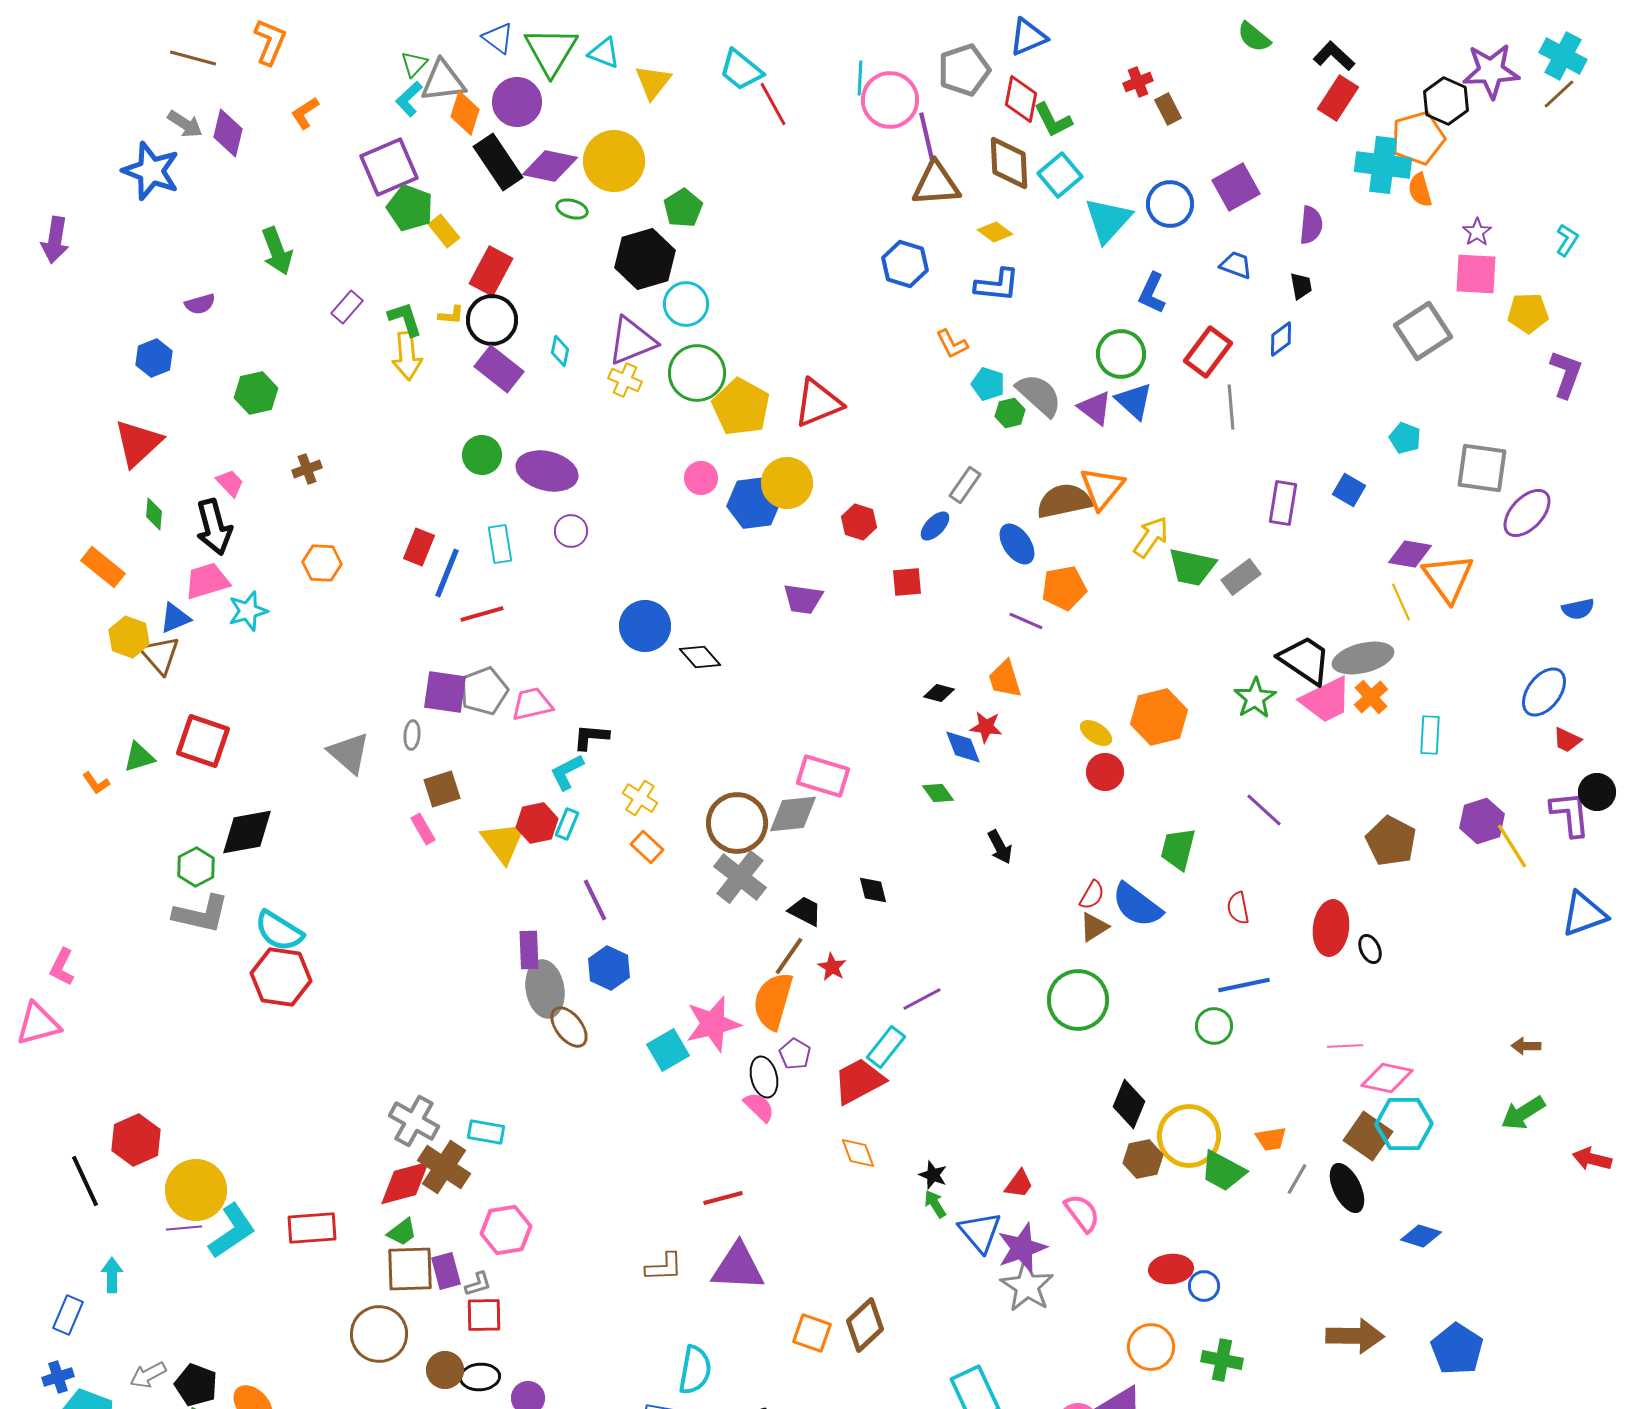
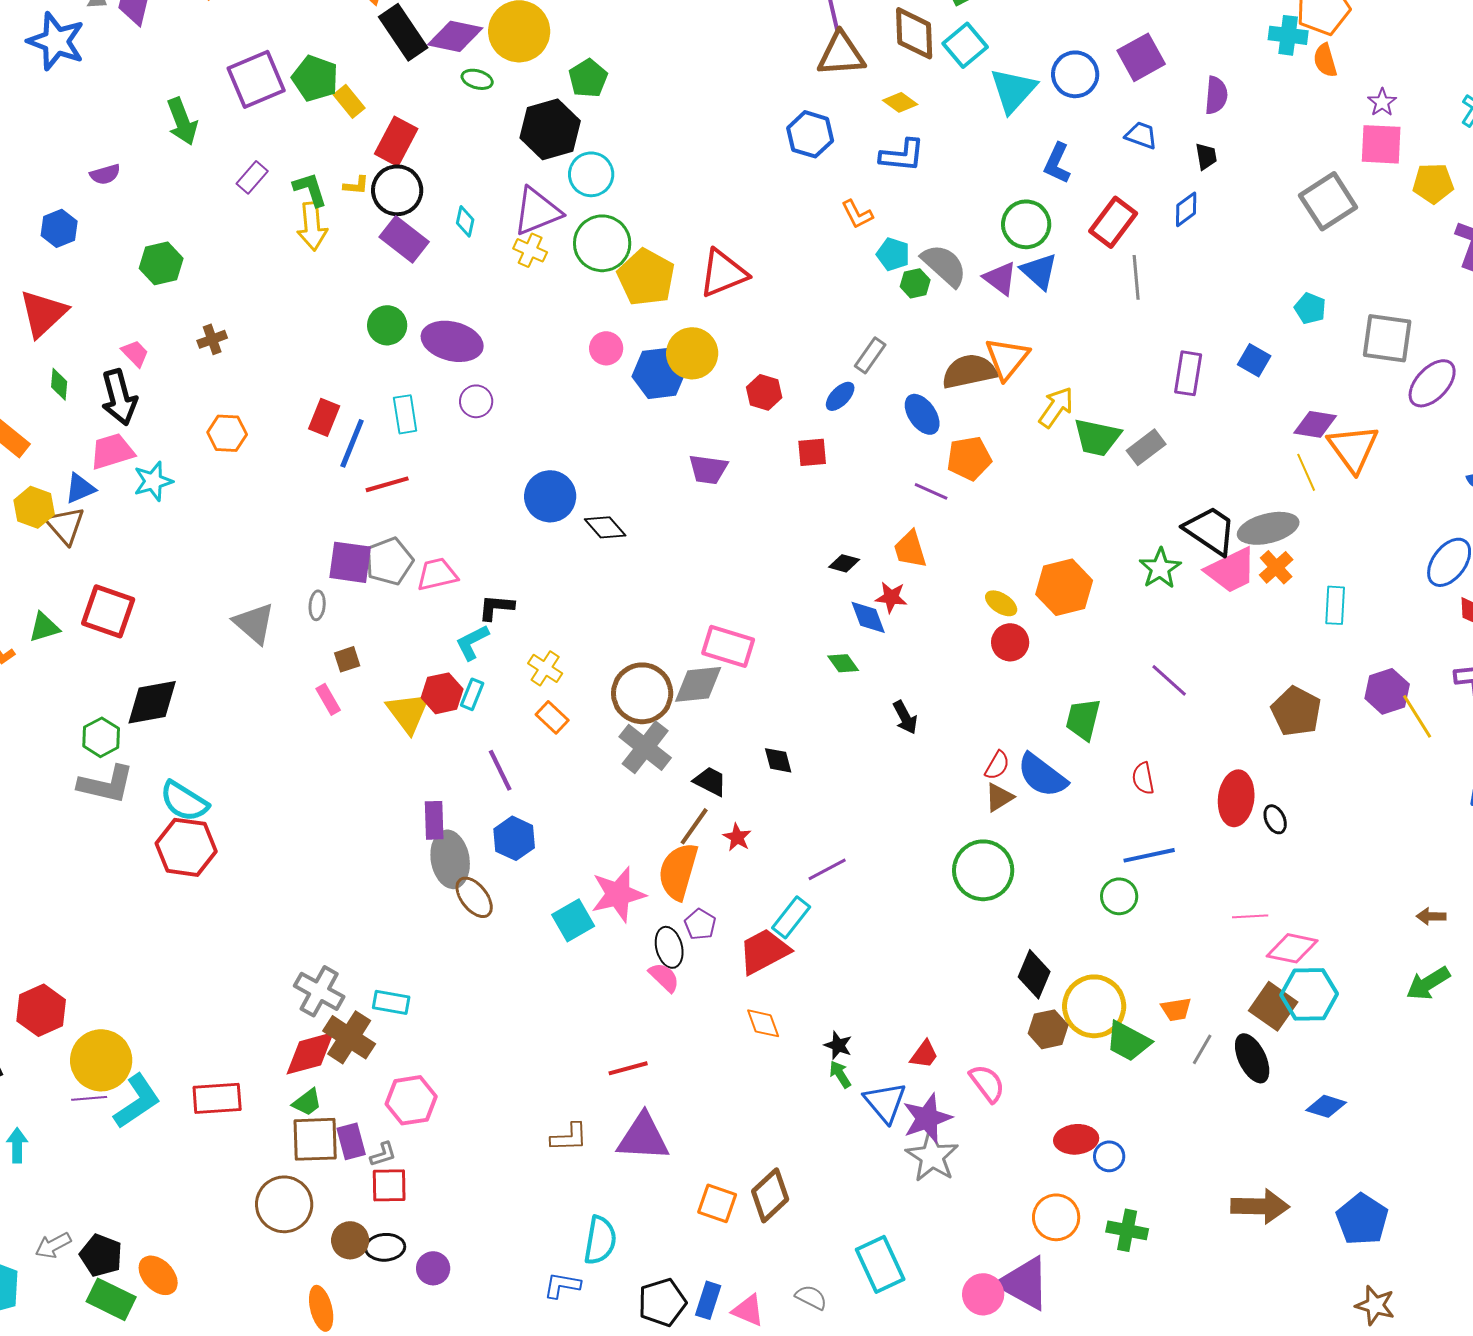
cyan cross: (1383, 165) -> (1288, 35), size x0.7
purple square: (389, 167) -> (256, 79), moved
brown square: (442, 789) -> (347, 659), size x0.7

